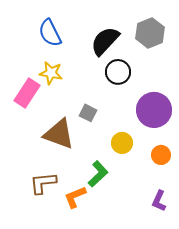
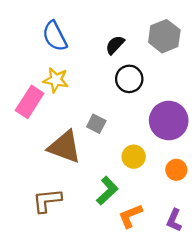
black semicircle: (105, 41) -> (115, 45), size x0.6
orange L-shape: (75, 197) -> (130, 216), moved

